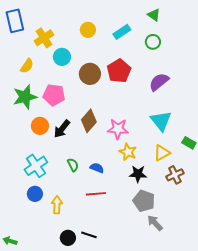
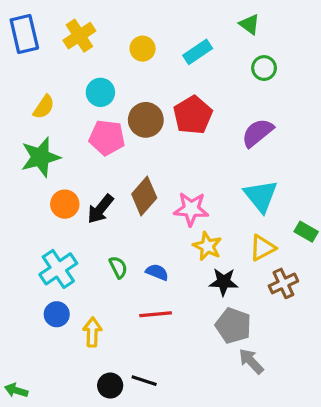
yellow cross: (44, 38) -> (79, 36), moved
green circle: (153, 42) -> (264, 68), moved
pink pentagon: (54, 95) -> (107, 138), moved

